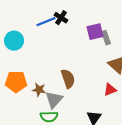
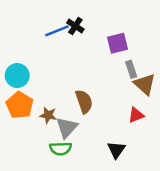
gray rectangle: (106, 38) -> (131, 69), moved
cyan circle: (14, 41) -> (17, 76), moved
orange pentagon: (16, 82) -> (20, 105), turned 30

